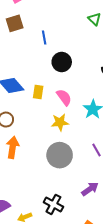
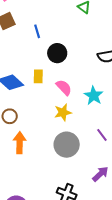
yellow rectangle: (38, 92) -> (38, 76), moved

